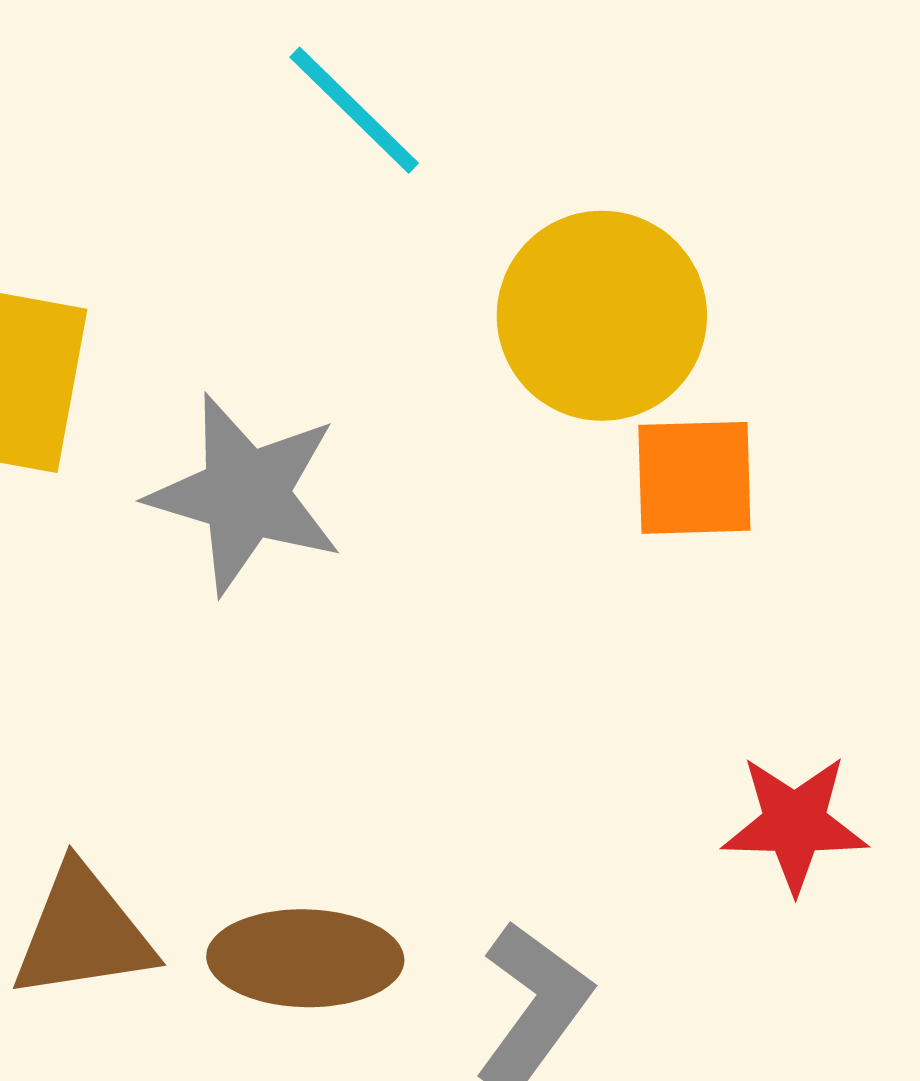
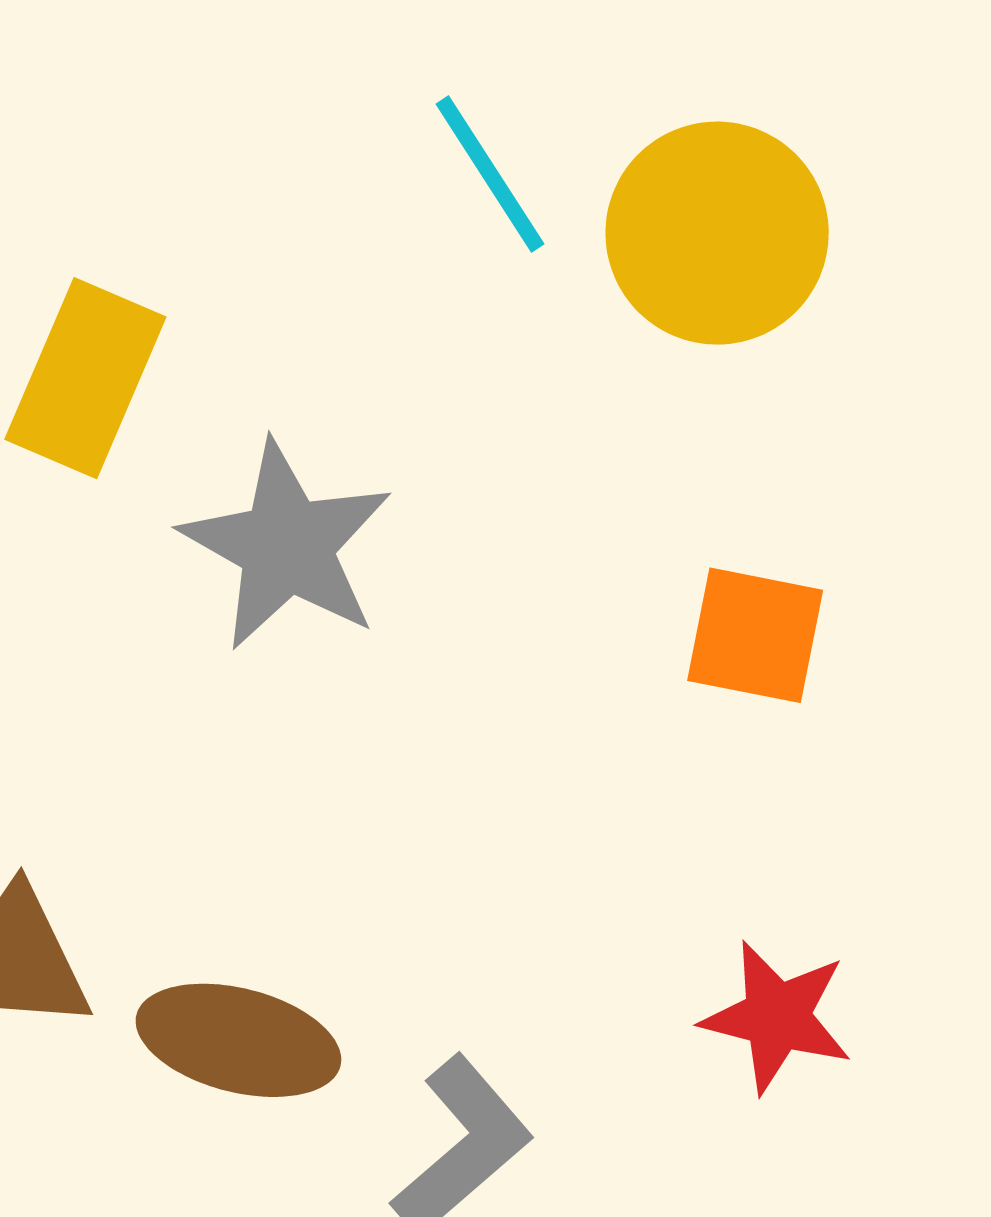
yellow circle: (602, 316) -> (717, 233), moved

